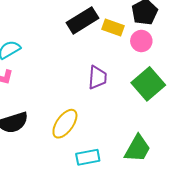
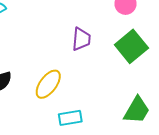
green trapezoid: (138, 148) -> (137, 110), moved

